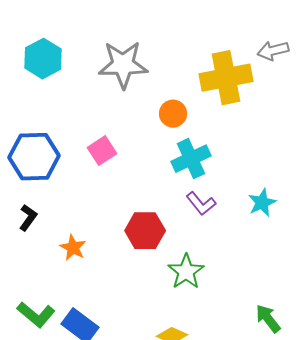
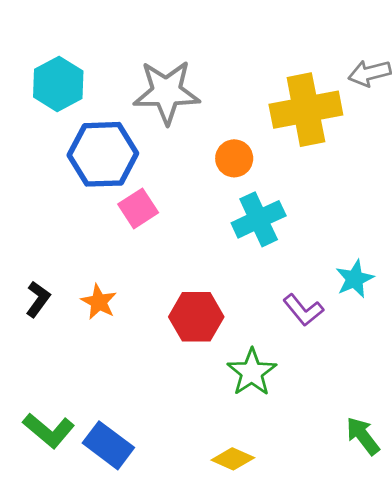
blue hexagon: (34, 157) -> (103, 154), moved
purple L-shape: (201, 204) -> (303, 310), moved
orange star: (73, 248) -> (99, 302), moved

